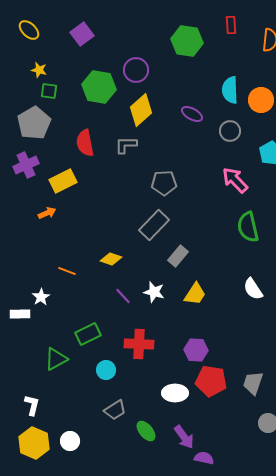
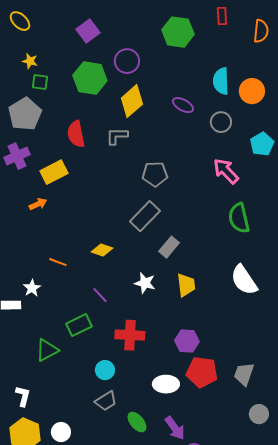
purple square: (82, 34) -> (88, 31), moved
white semicircle: (253, 289) -> (244, 280), size x1.4
yellow trapezoid: (195, 294) -> (186, 285), turned -40
purple line: (123, 296) -> (100, 295), moved
cyan circle: (106, 370) -> (105, 370), moved

